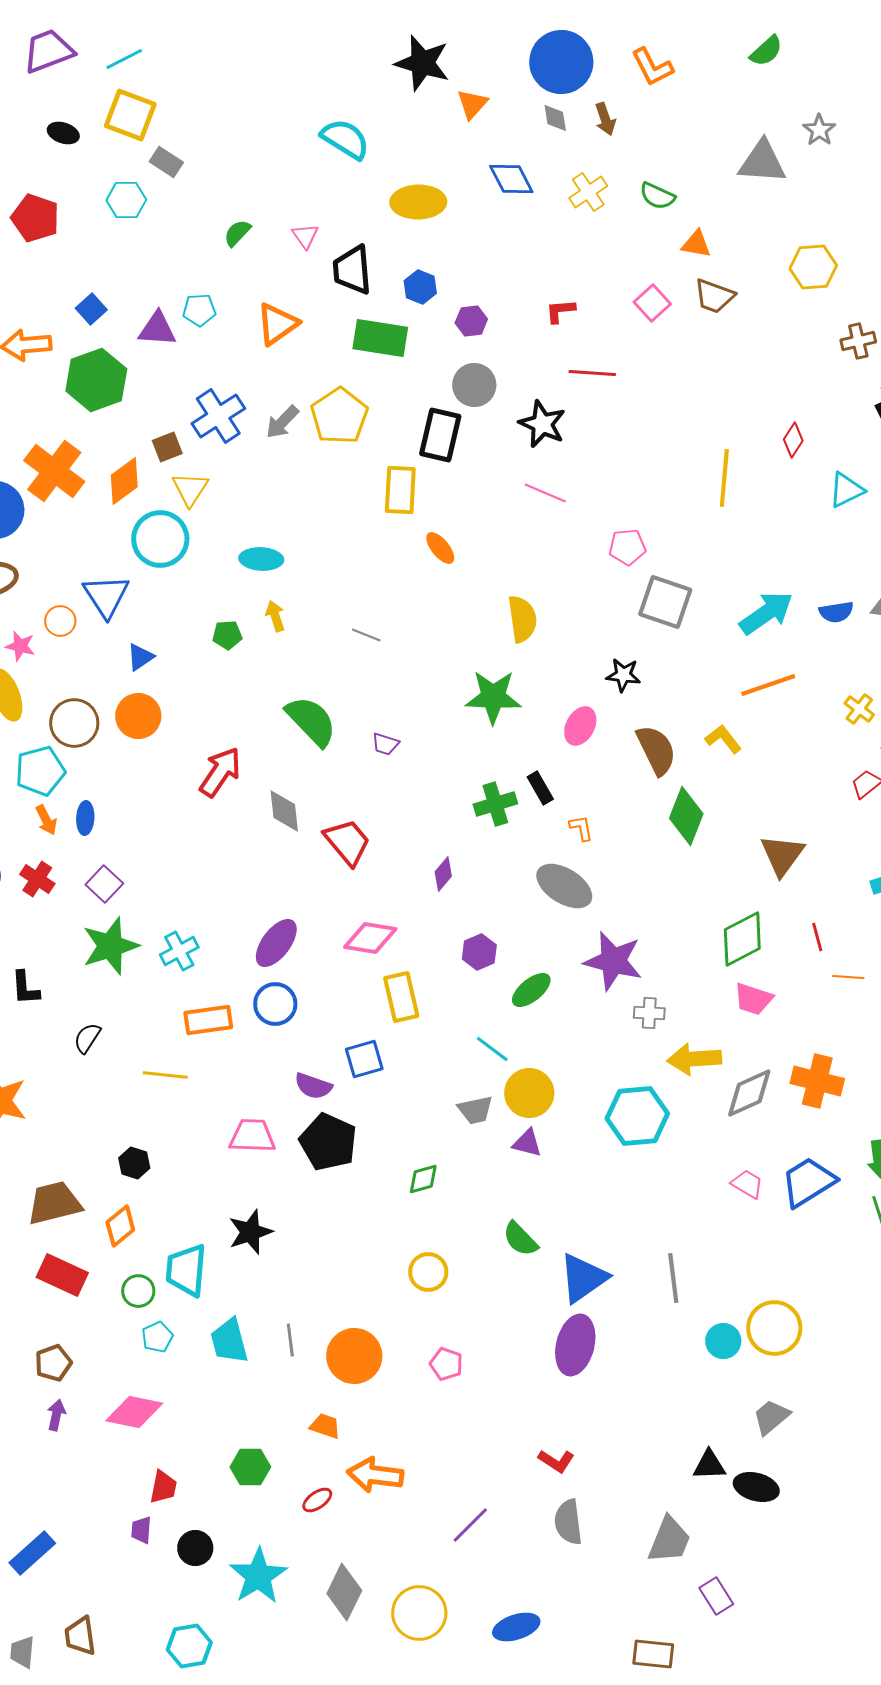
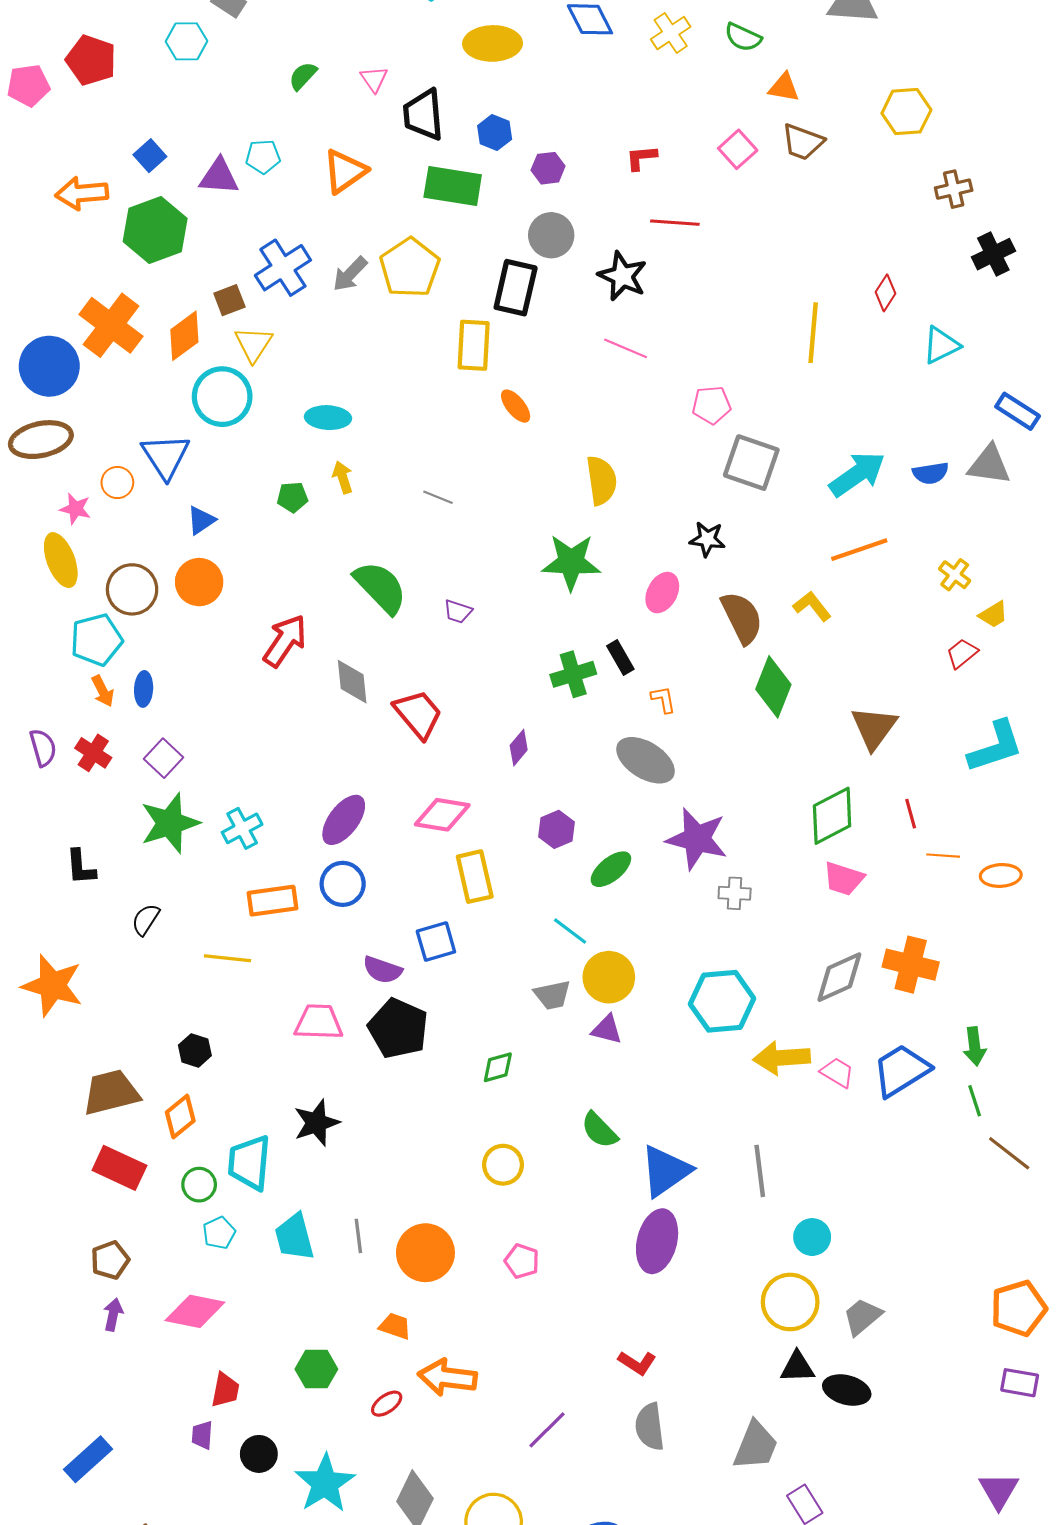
yellow arrow: (694, 1059) -> (782, 1058), moved
yellow circle: (774, 1328) -> (790, 1302), moved

